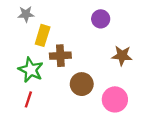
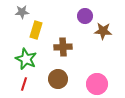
brown cross: (60, 56) -> (63, 47), moved
brown star: (122, 56) -> (103, 31), moved
brown circle: (82, 84) -> (58, 79), moved

